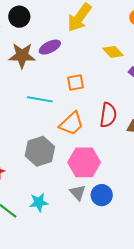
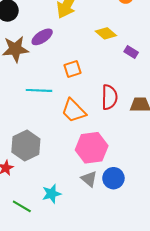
orange trapezoid: (71, 124) -> (74, 111), turned 96
gray hexagon: (40, 151) -> (26, 146), moved

